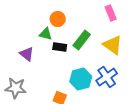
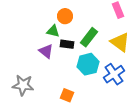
purple triangle: (27, 54) -> (46, 51), moved
cyan hexagon: (81, 79) -> (88, 64), moved

